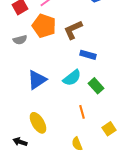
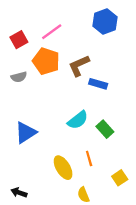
blue rectangle: (88, 55) -> (98, 84), moved
blue triangle: (37, 80) -> (26, 132), moved
yellow ellipse: (38, 123) -> (63, 168), moved

